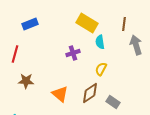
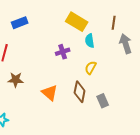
brown diamond: (90, 93) -> (80, 92), turned -45
gray rectangle: (113, 102) -> (103, 101), turned 32

